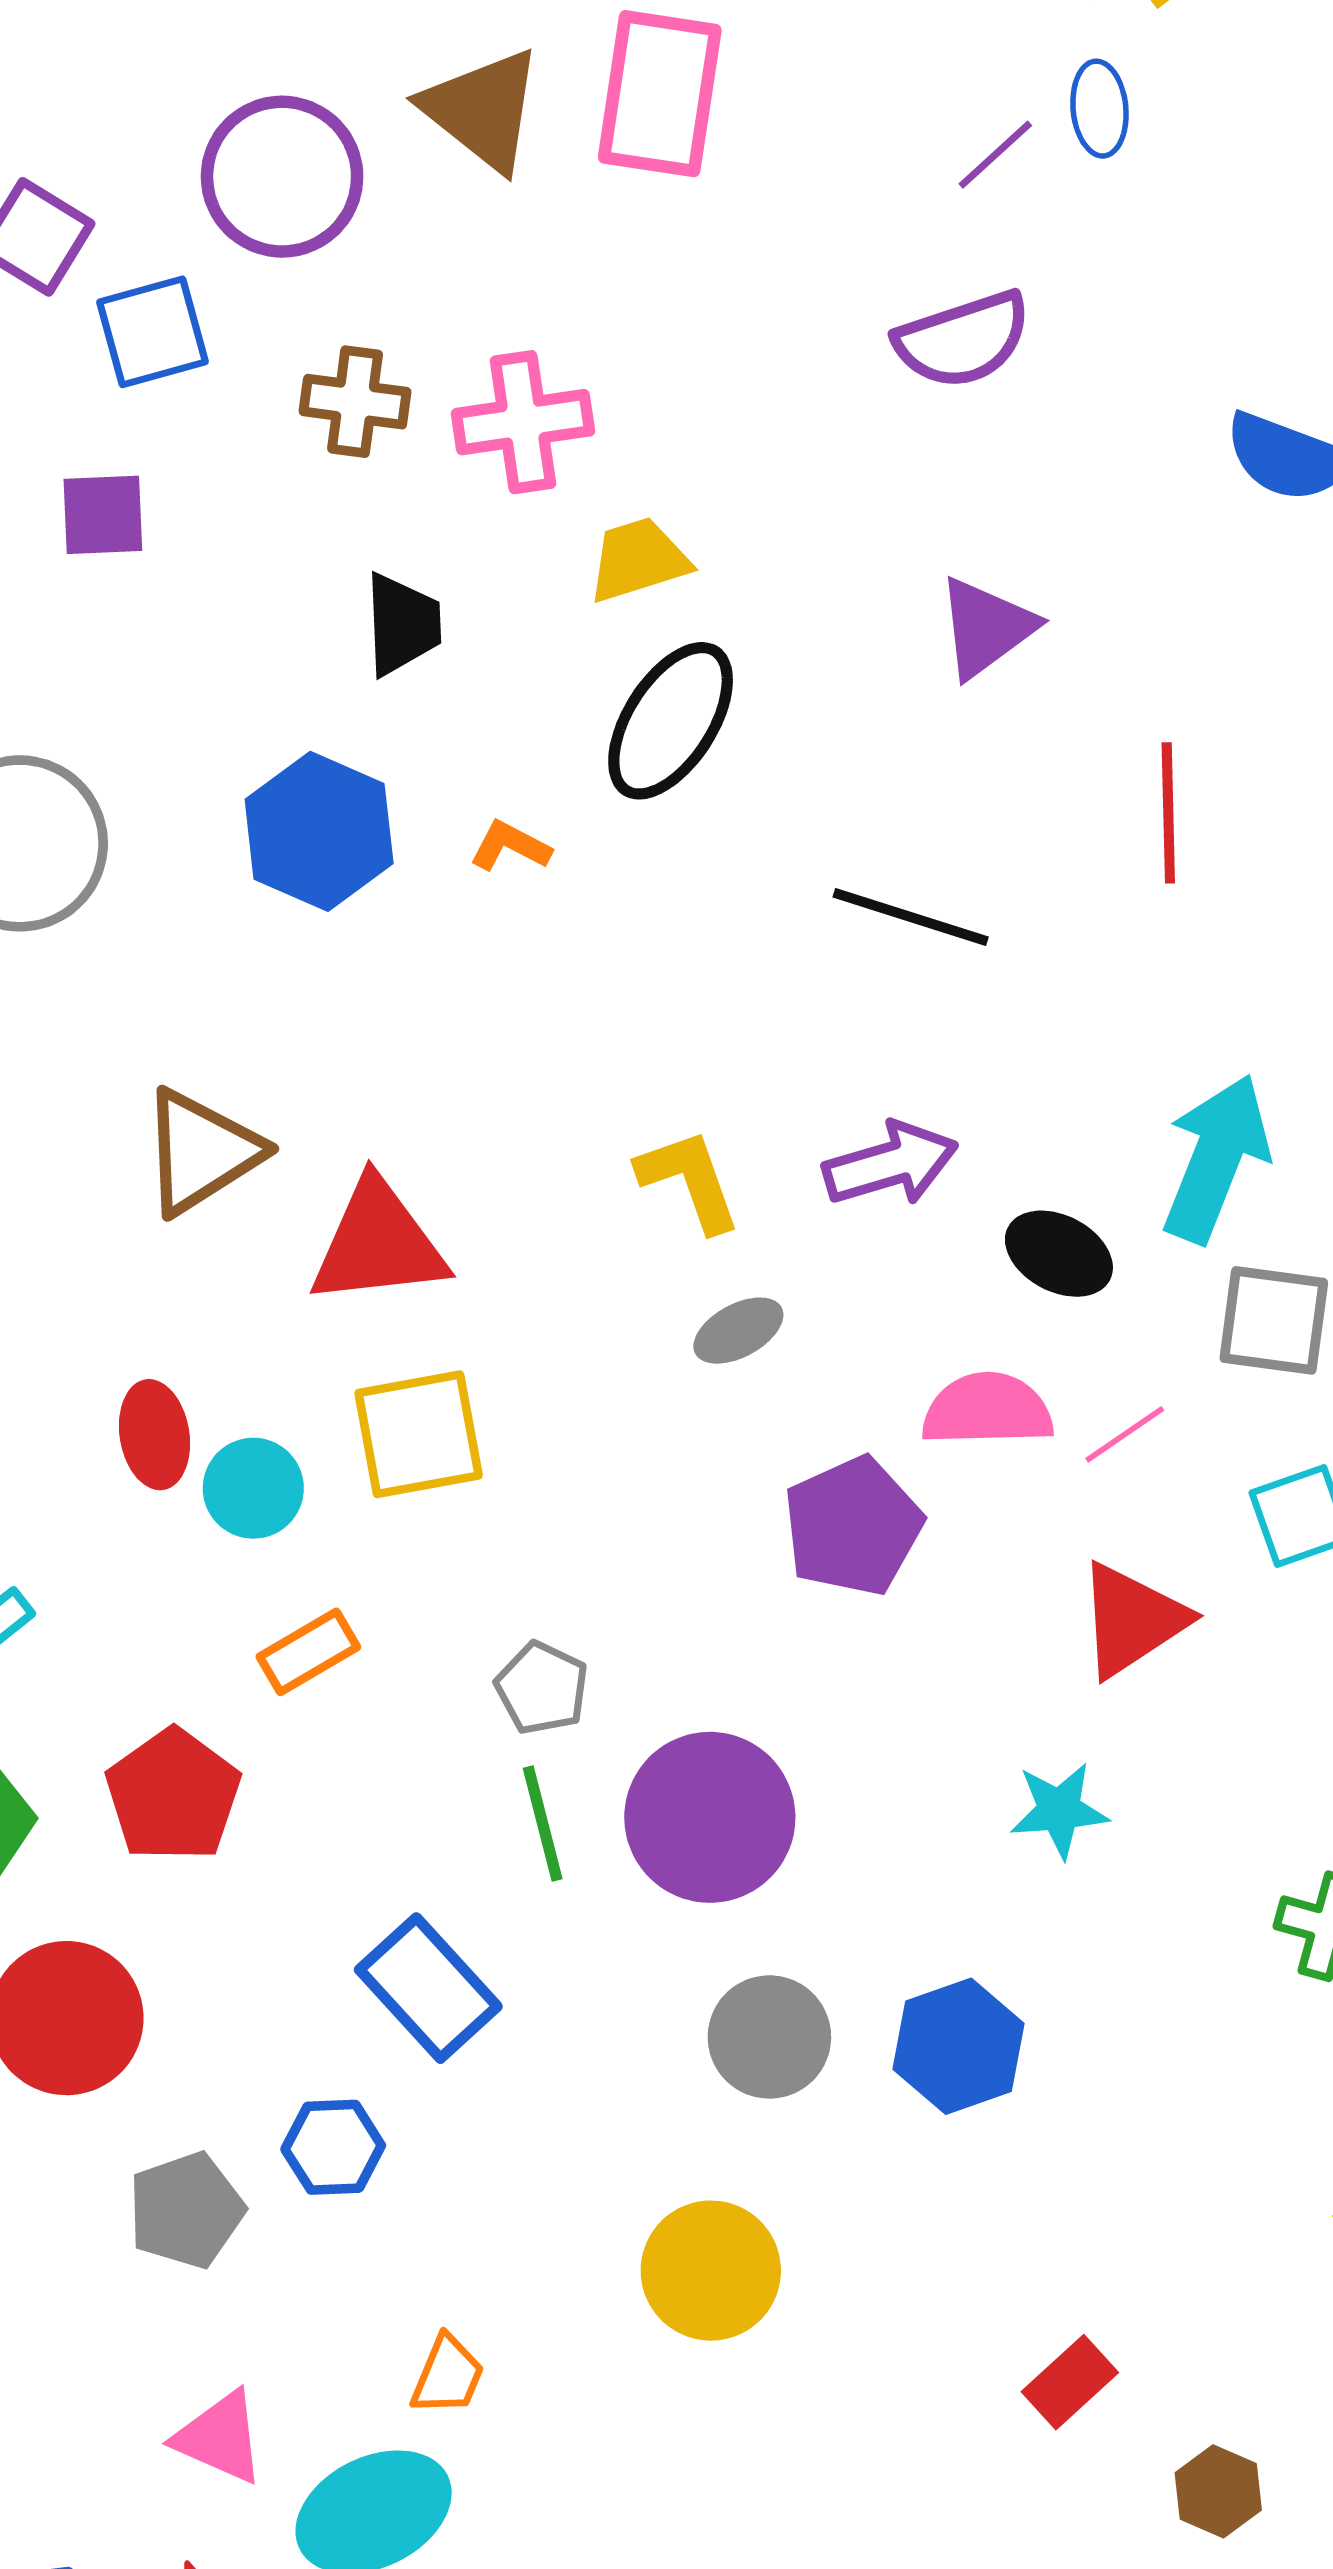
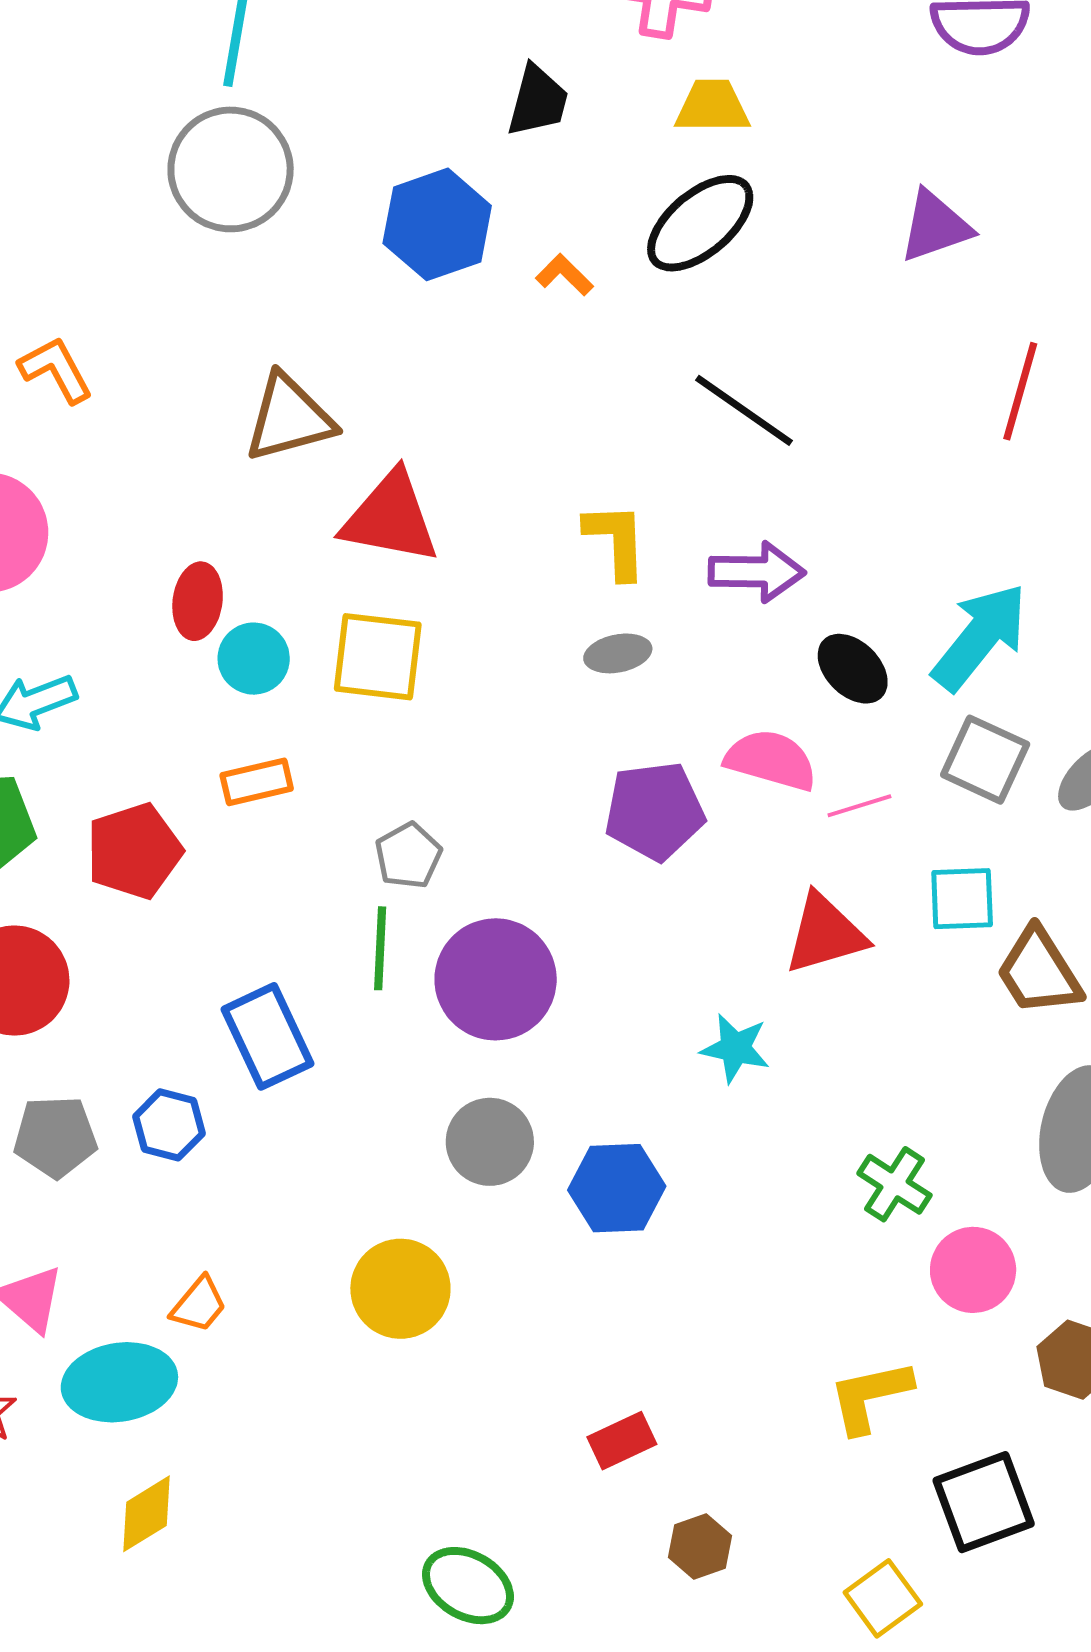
black line: (911, 917) -> (744, 410), moved

